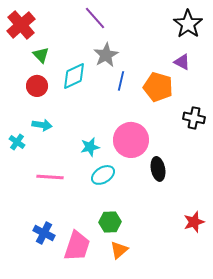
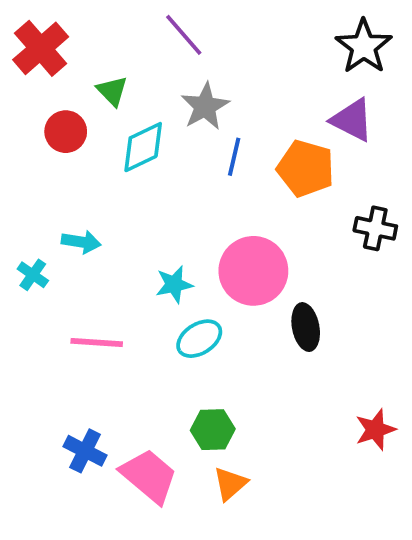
green triangle: (41, 55) -> (112, 91), moved
purple triangle: (182, 62) -> (352, 120), size x1.4
red circle: (37, 86) -> (66, 132), moved
pink trapezoid: (77, 246) -> (149, 476), turned -68

